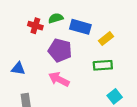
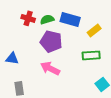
green semicircle: (56, 18) -> (47, 19), moved

